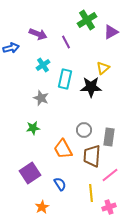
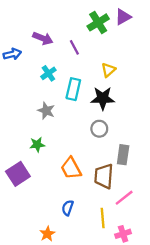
purple triangle: (111, 32) -> (123, 17), moved
yellow triangle: (103, 68) -> (108, 70), moved
gray circle: (84, 130) -> (99, 129), moved
purple square: (30, 173) -> (18, 174), moved
blue semicircle: (60, 184) -> (68, 208), turned -128

